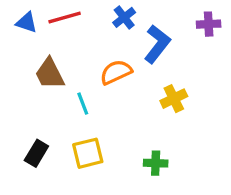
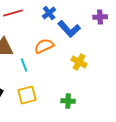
blue L-shape: (157, 44) -> (69, 29), turned 100
yellow cross: (174, 99) -> (79, 62), turned -35

